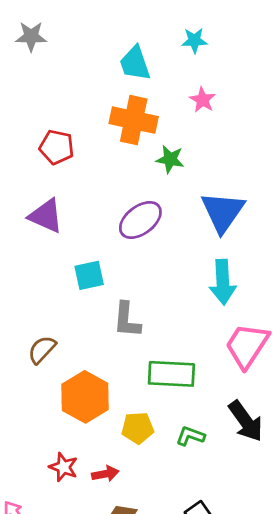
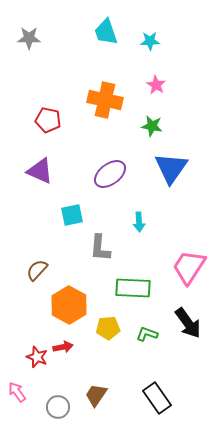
cyan trapezoid: (135, 63) -> (106, 32), moved
green star: (170, 159) -> (152, 126), moved
cyan arrow: (223, 282) -> (139, 222), moved, size x0.6
red star: (63, 467) -> (37, 357), moved
red arrow: (105, 474) -> (63, 347), moved

